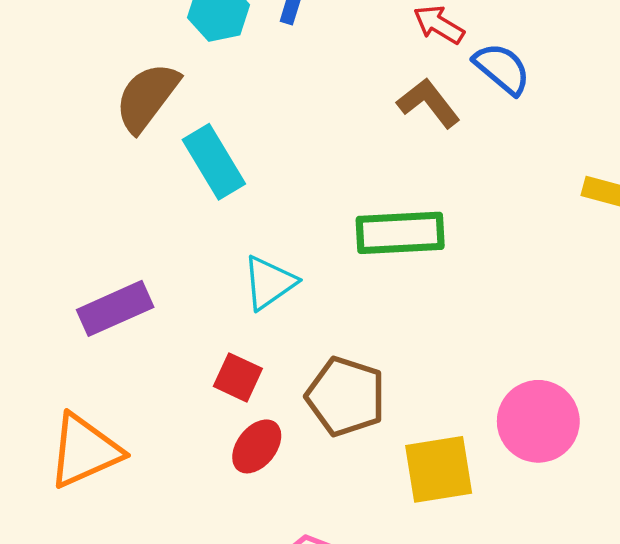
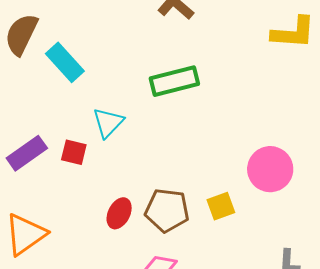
red square: (238, 377) -> (74, 152), moved
brown pentagon: (346, 396) -> (167, 210), moved
yellow square: (439, 469) -> (221, 206), size x0.7

